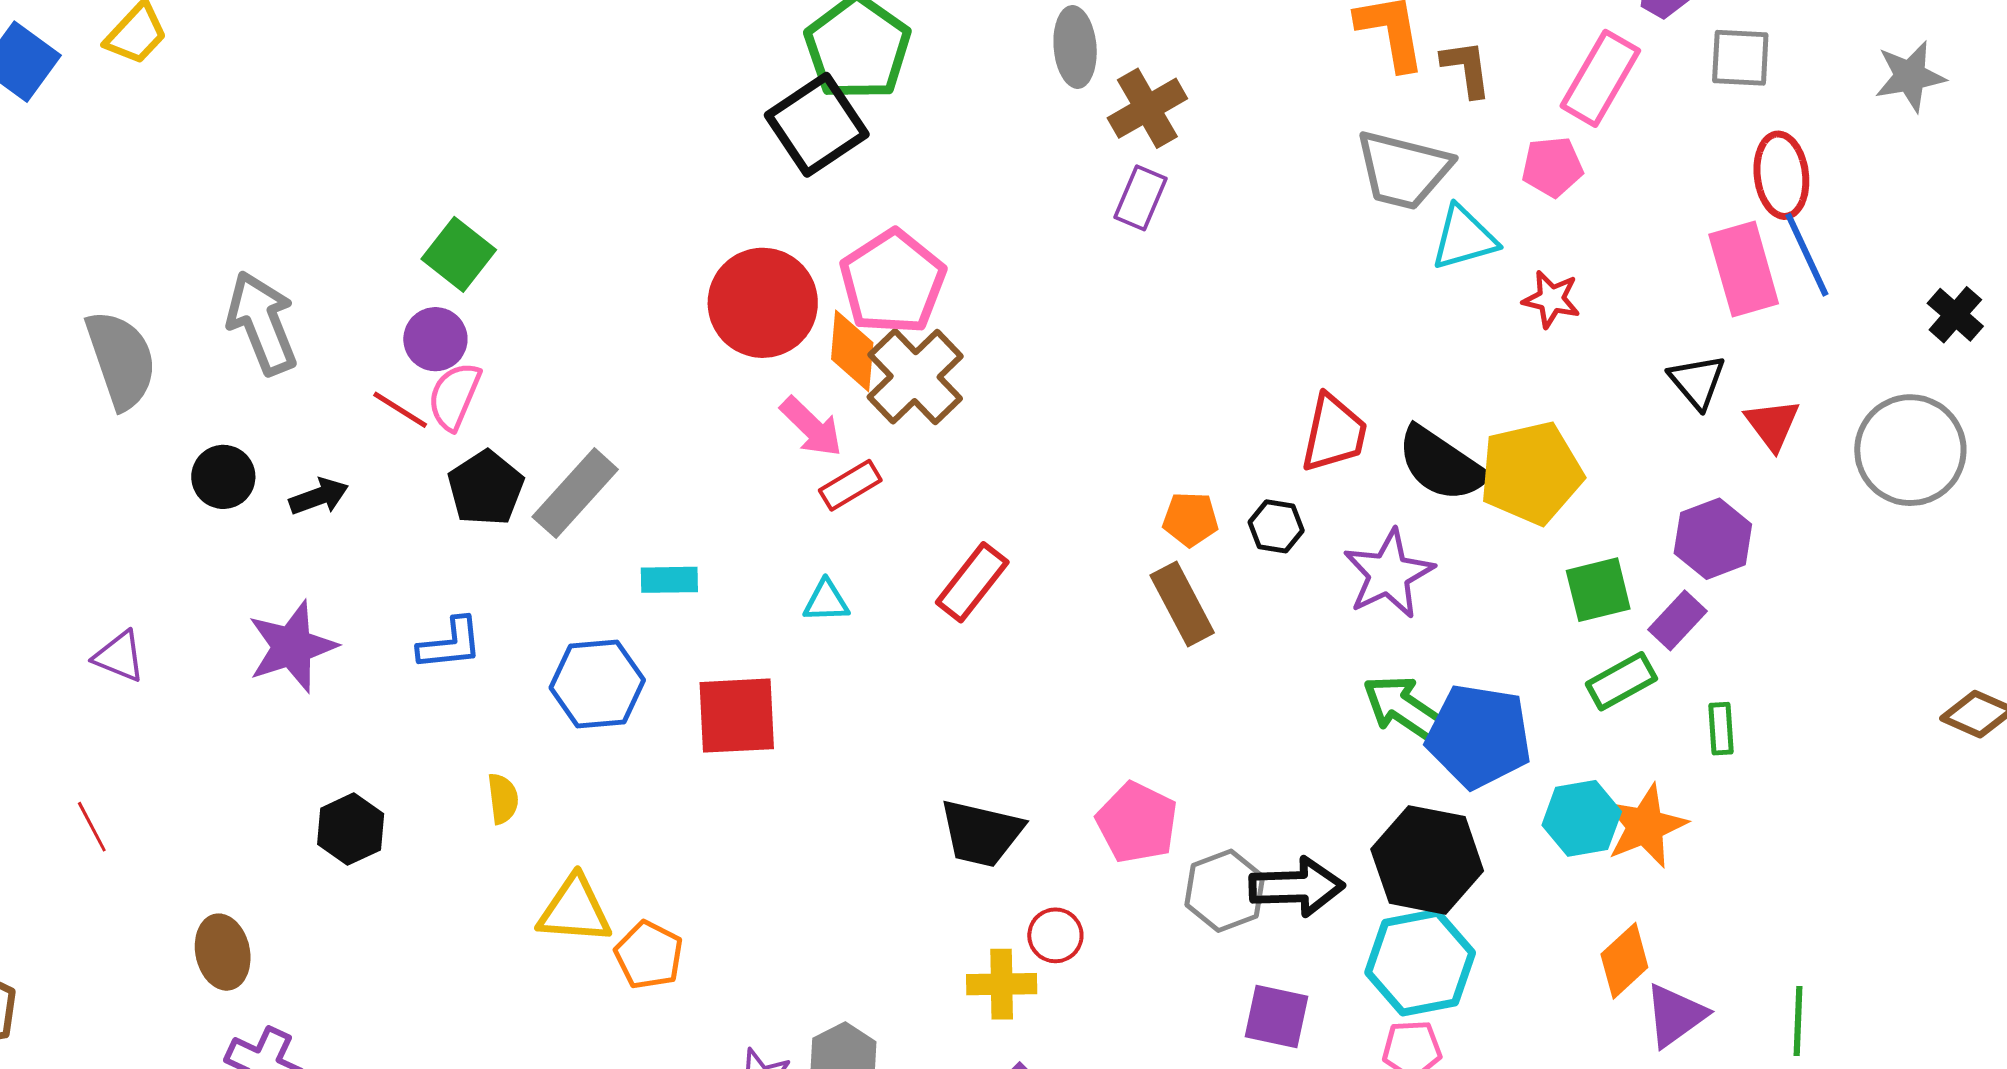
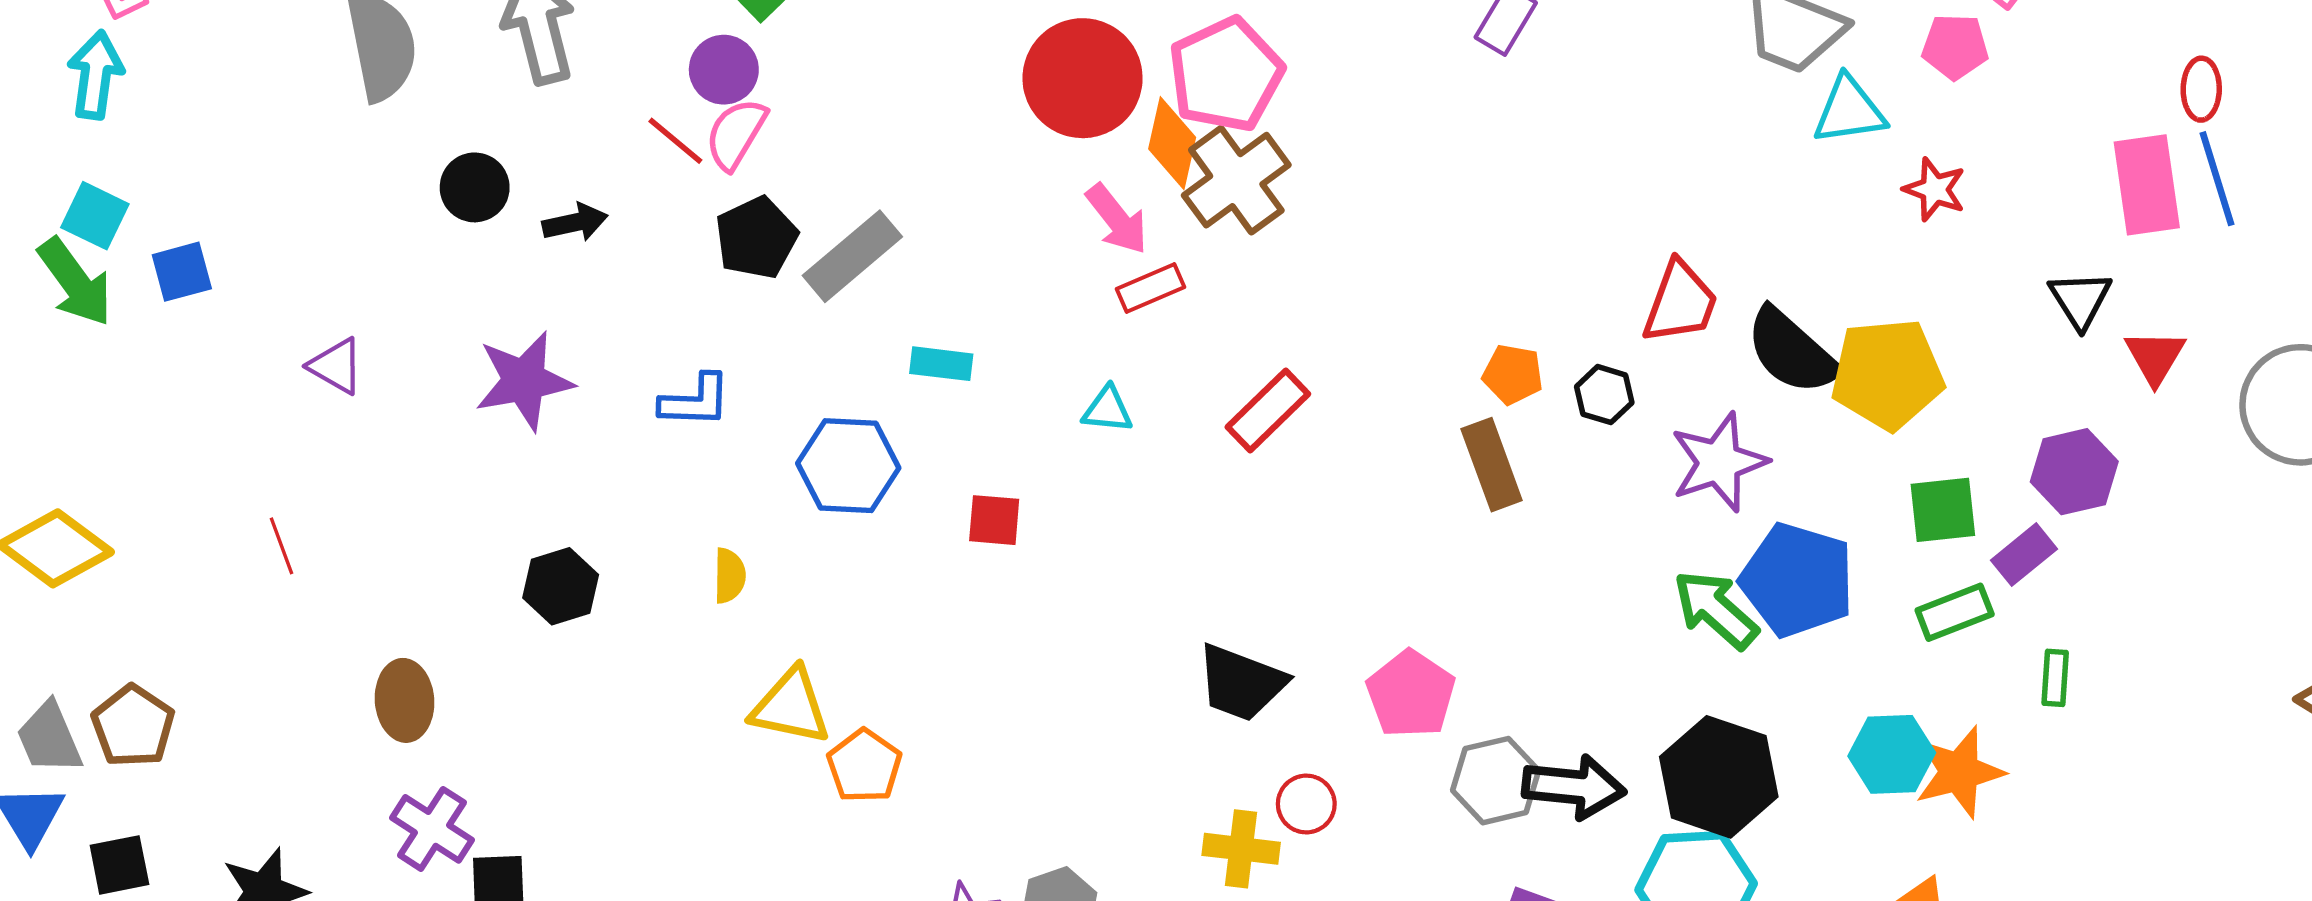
red ellipse: (1781, 175) -> (2201, 89), size x0.7
red square: (737, 716) -> (994, 520), size x0.6
blue pentagon: (1479, 736) -> (1797, 580), moved

